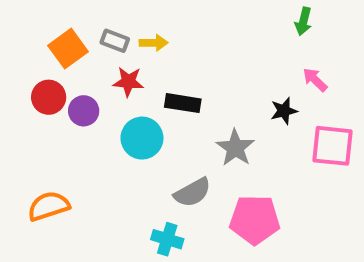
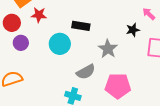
red star: (128, 82) -> (39, 15), moved
purple circle: (84, 111) -> (21, 43), moved

